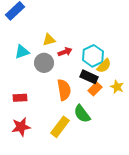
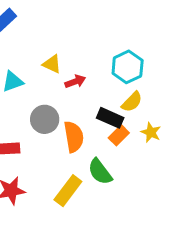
yellow triangle: (49, 40) -> (52, 64), turned 40
cyan hexagon: (93, 56) -> (128, 67), moved
gray circle: (44, 63) -> (45, 119), moved

